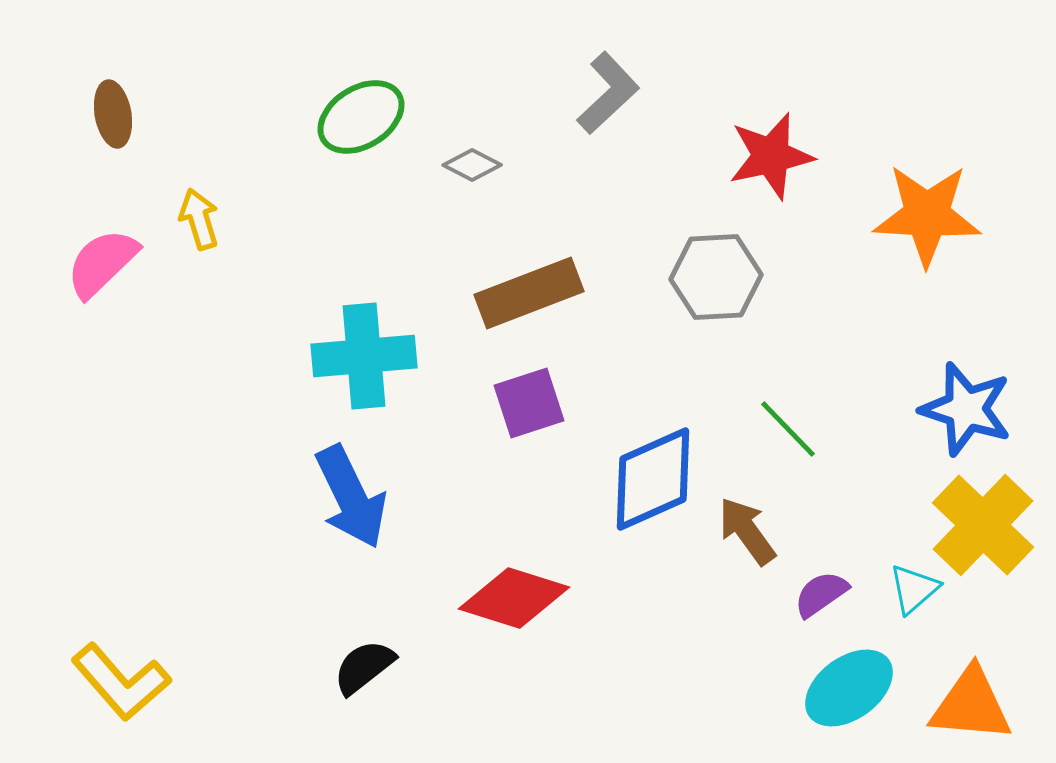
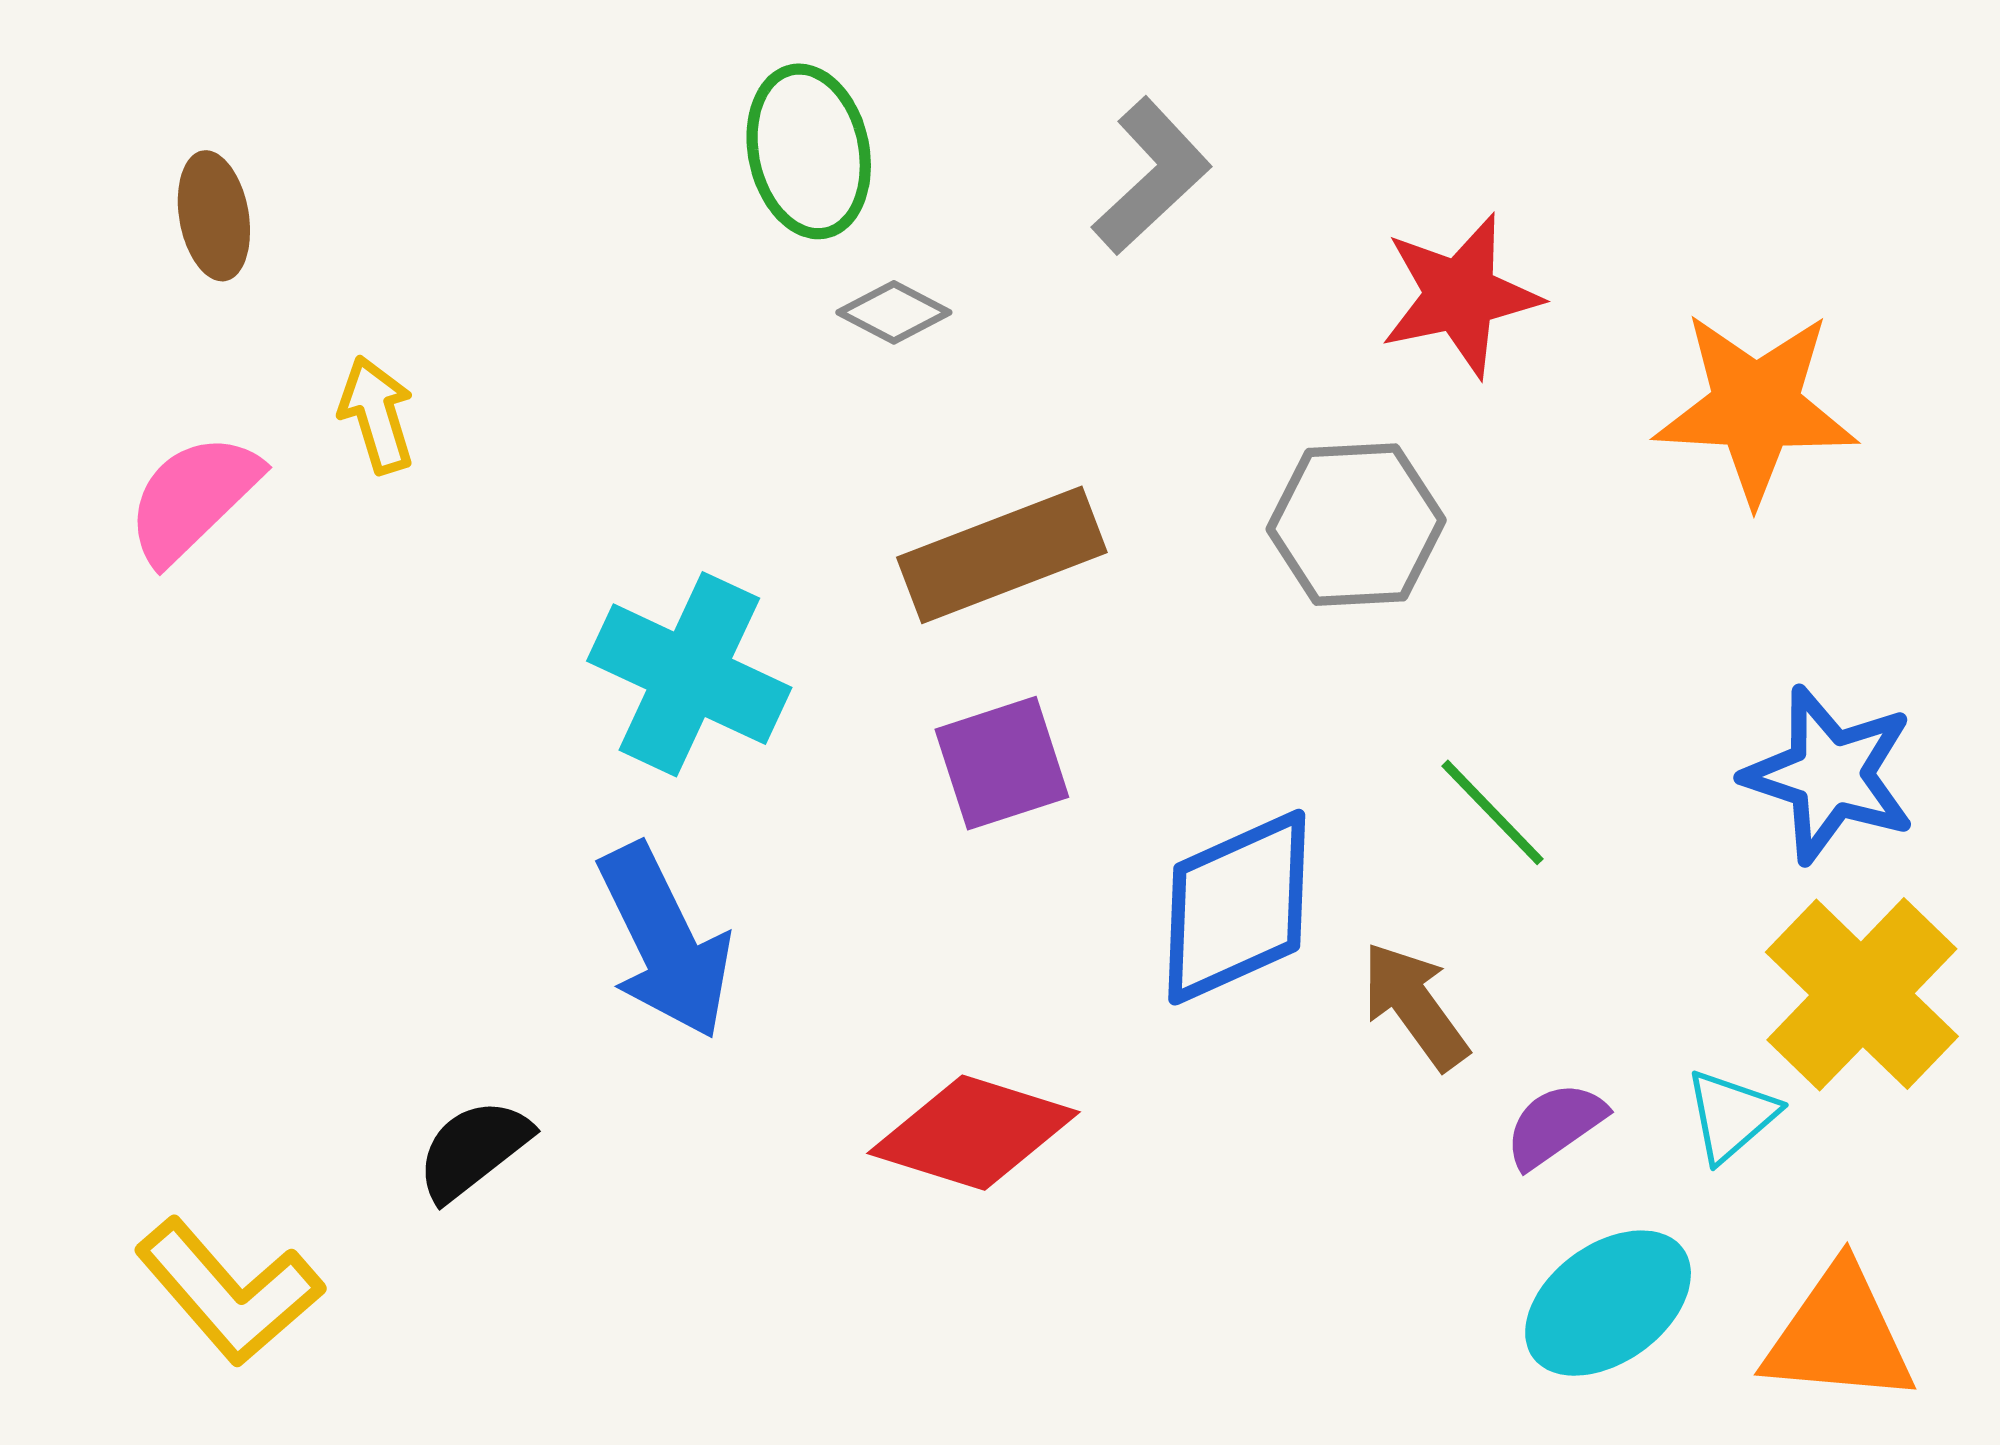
green ellipse: (361, 117) -> (809, 151), moved, turned -70
cyan cross: (364, 356) -> (689, 674), turned 30
black semicircle: (364, 667) -> (473, 1150), moved

